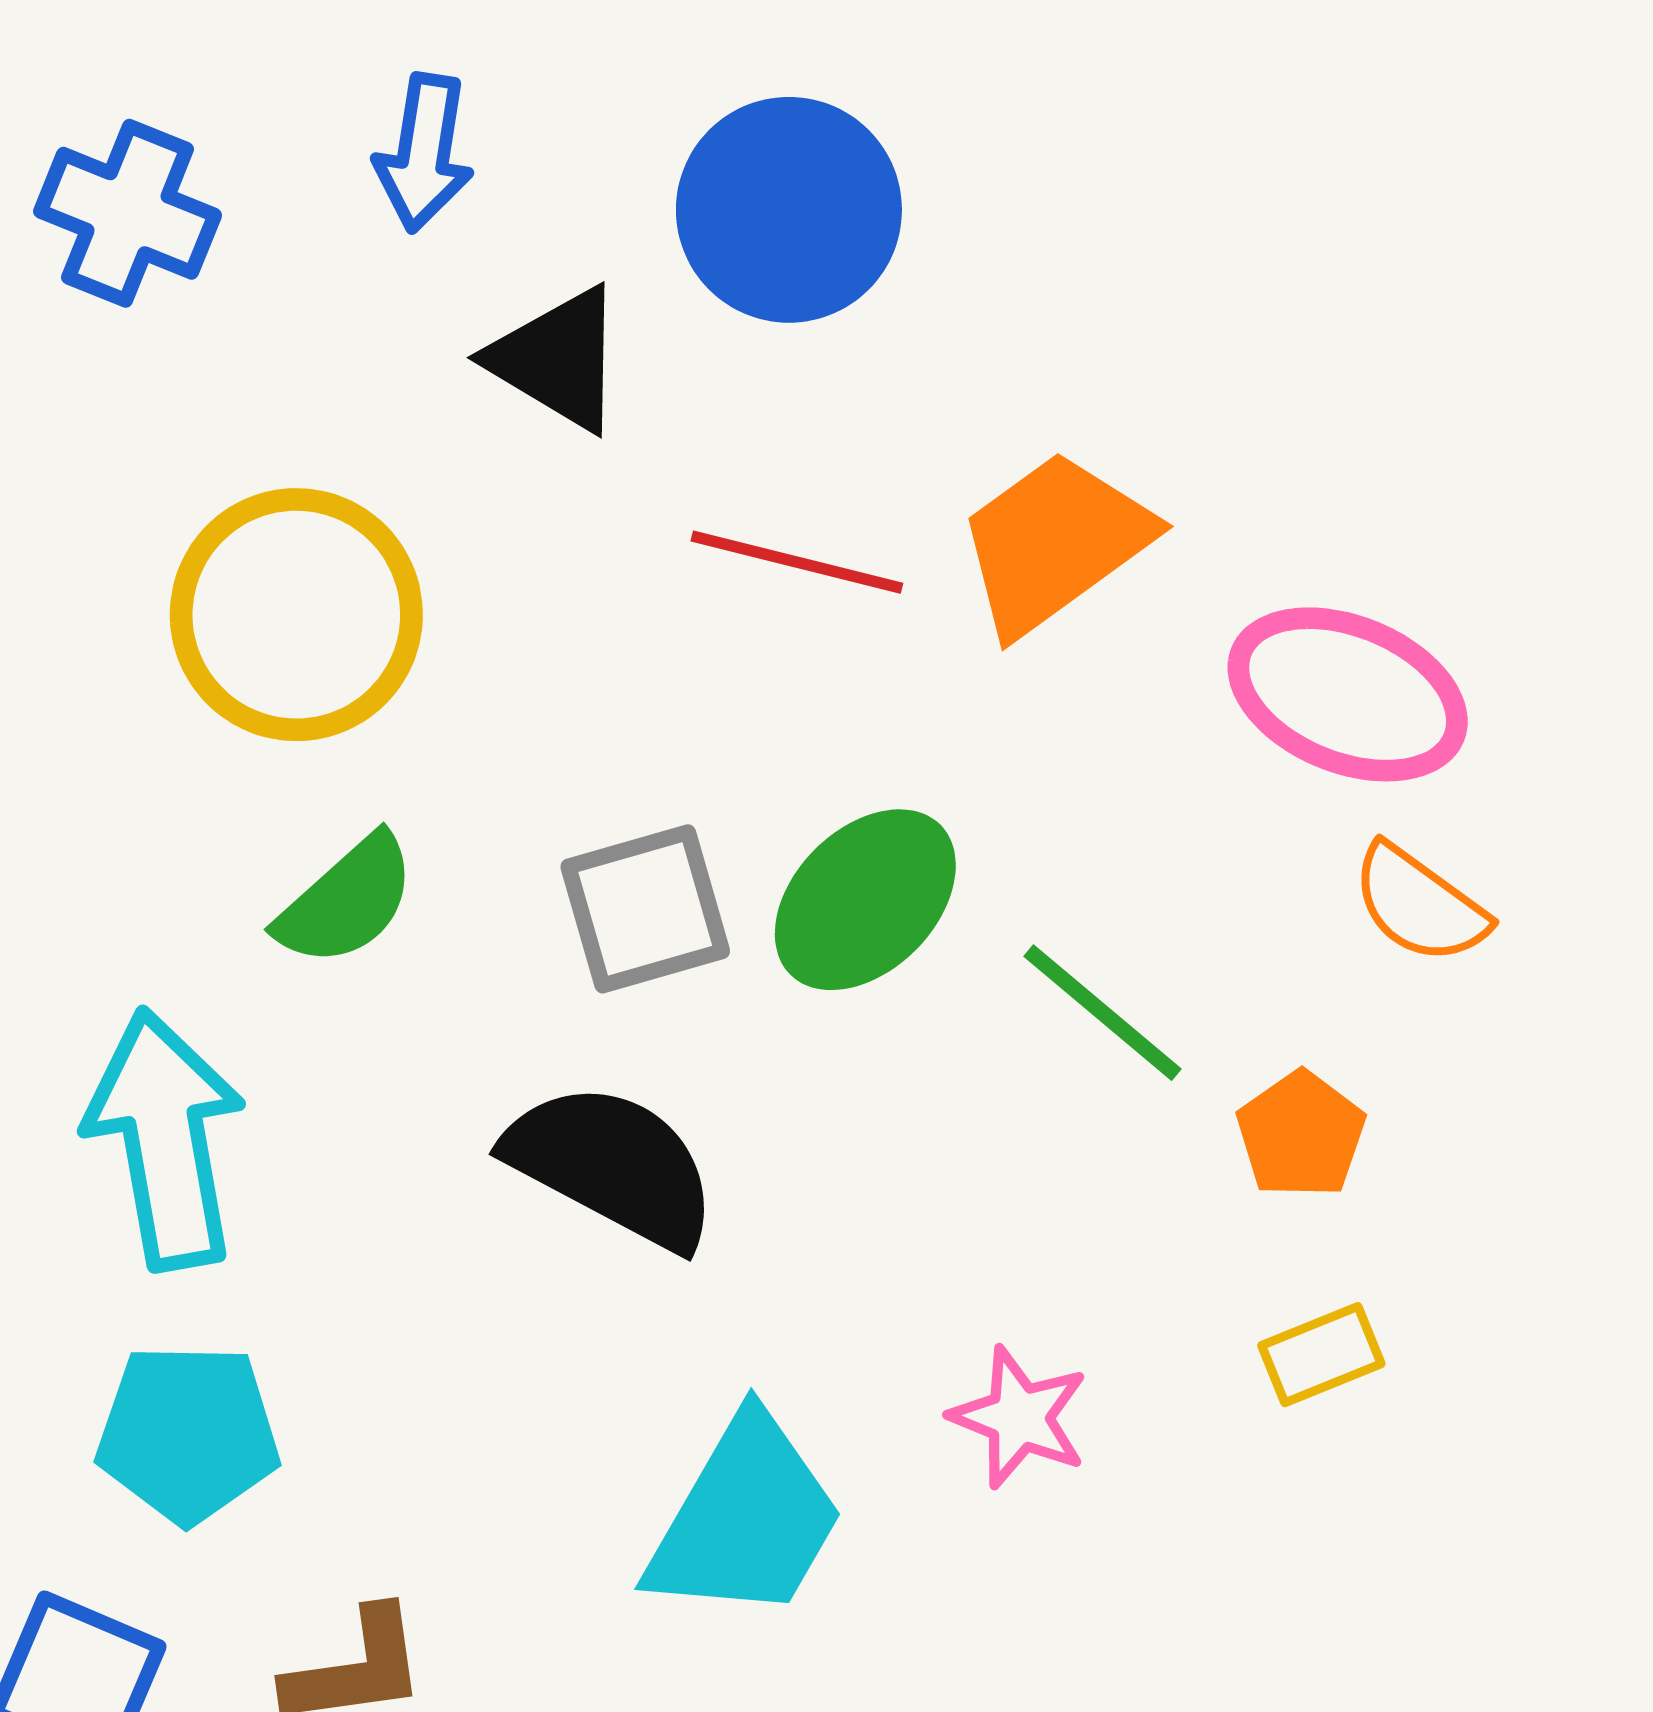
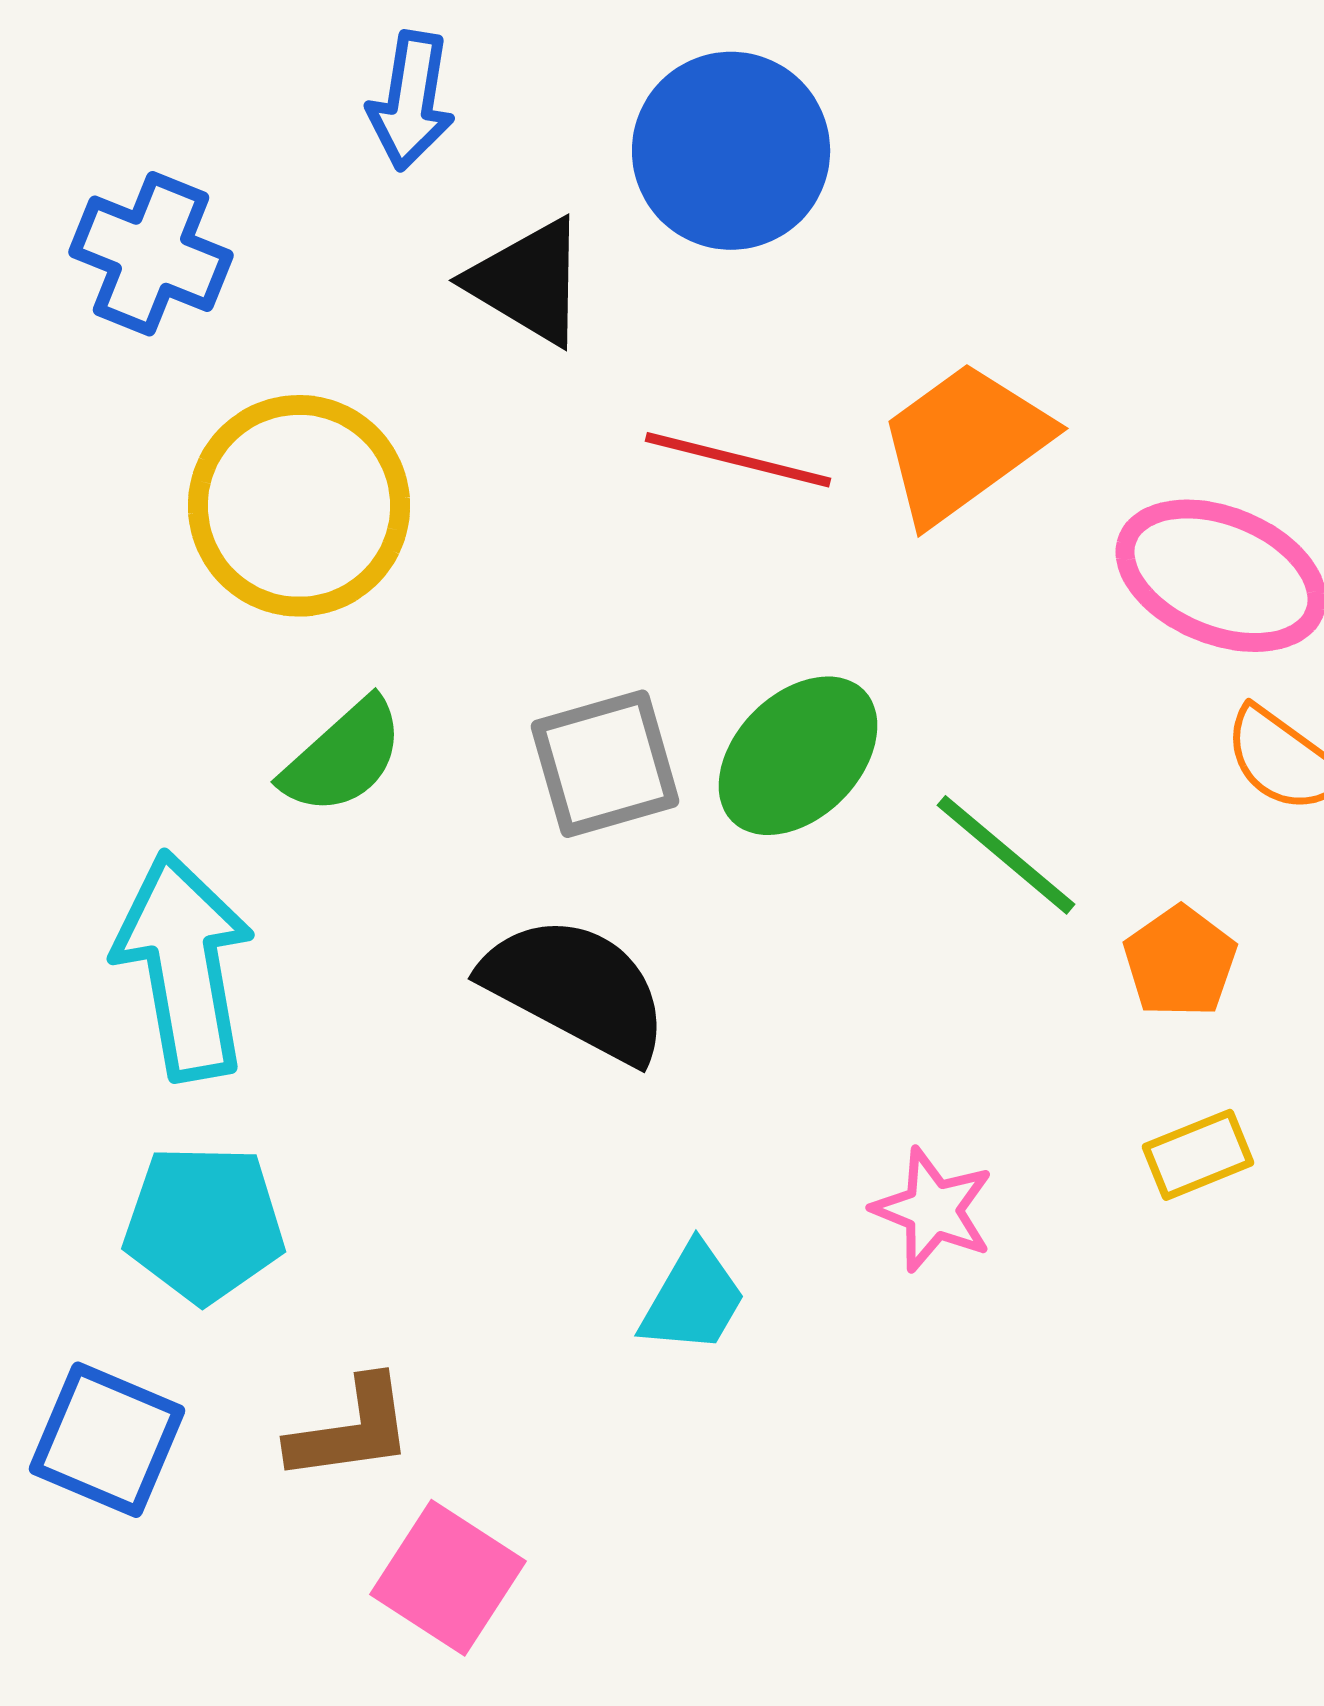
blue cross: (128, 213) -> (151, 254), moved
cyan trapezoid: (746, 1519) -> (693, 1299), size x0.6

